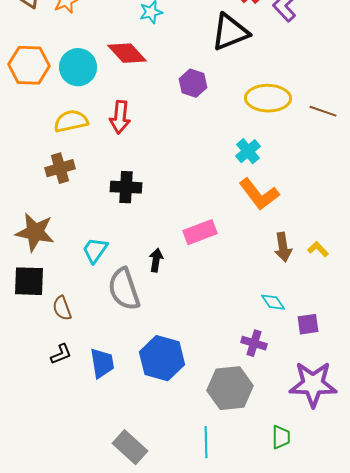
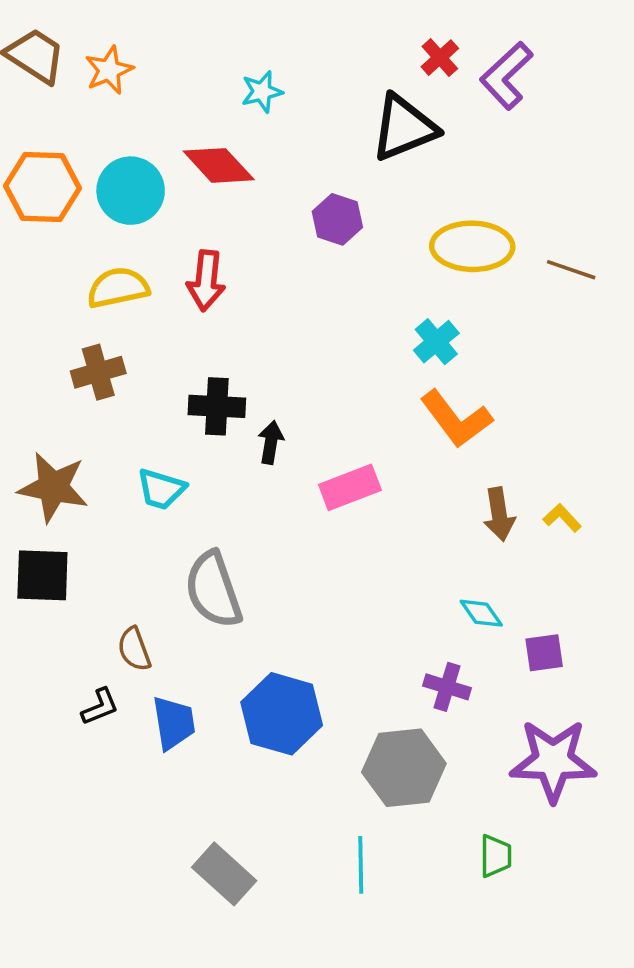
cyan trapezoid: (95, 250) -> (161, 489), moved, turned -108
black arrow: (156, 260) -> (271, 442), moved
brown semicircle: (62, 308) -> (134, 649), moved

